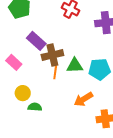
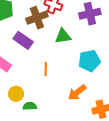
brown cross: (52, 55) -> (37, 18), moved
green triangle: (75, 66) -> (63, 36), moved

